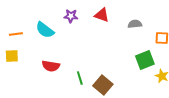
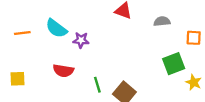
purple star: (71, 16) -> (81, 40), moved
yellow square: (12, 56) -> (18, 79), moved

